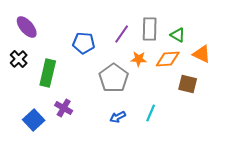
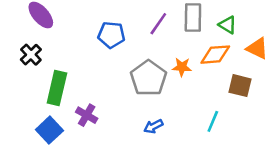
orange star: (139, 59) -> (182, 67), moved
green rectangle: (48, 73) -> (57, 88), moved
cyan line: (151, 113) -> (213, 121), moved

